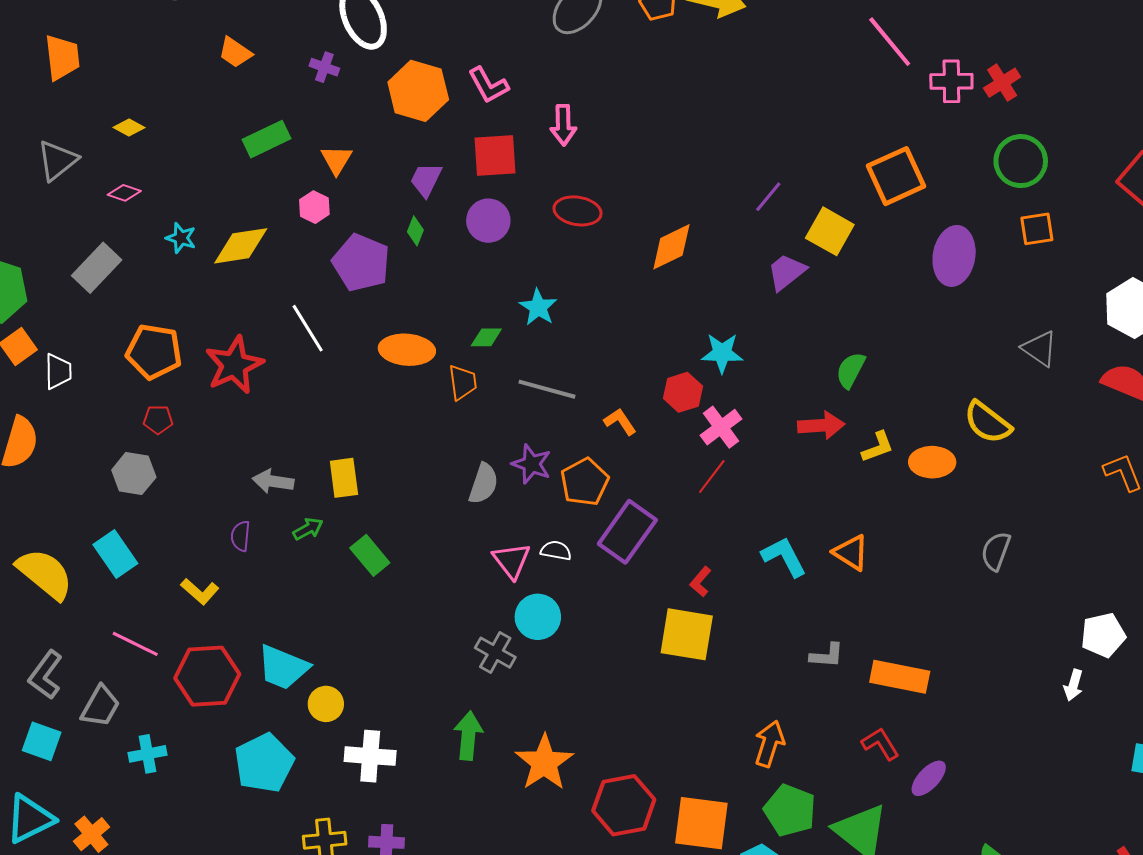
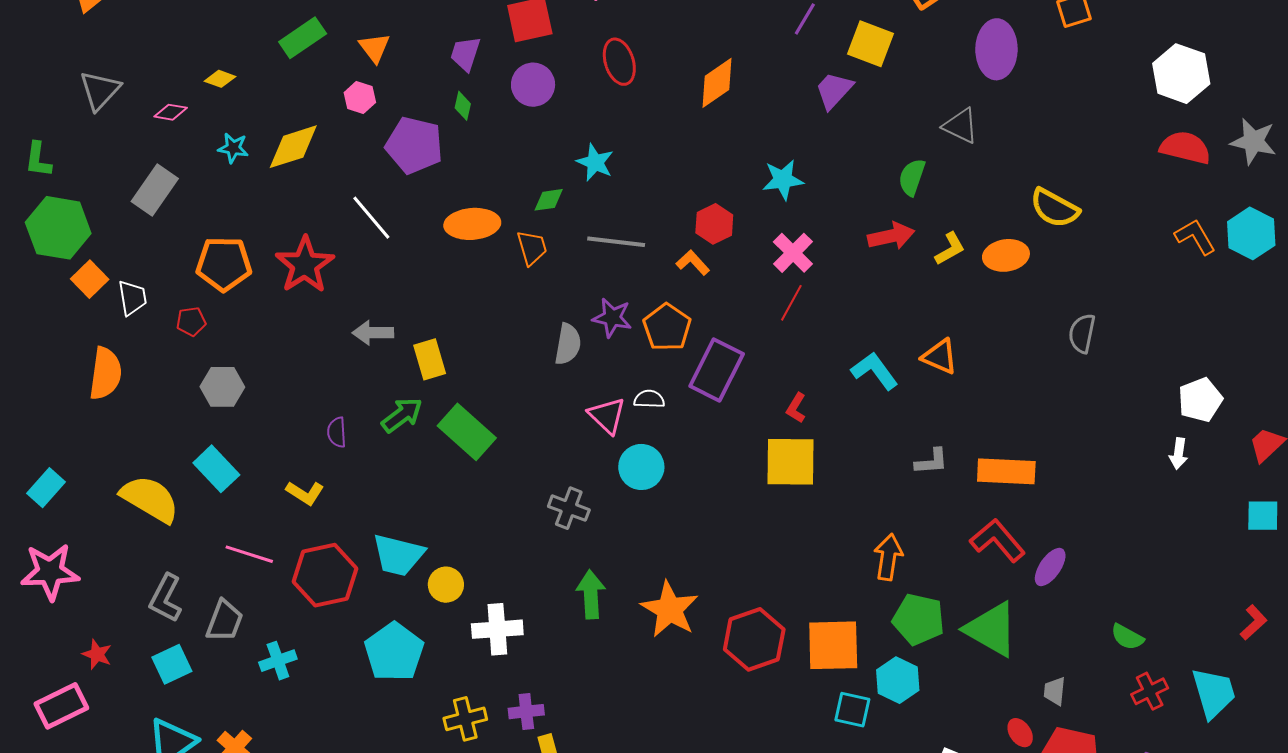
yellow diamond: (129, 127) -> (220, 79), moved
red ellipse: (578, 211) -> (619, 62), turned 72
gray triangle: (1040, 349) -> (961, 126), moved
red hexagon: (683, 392) -> (714, 224), moved
red pentagon: (158, 420) -> (191, 321), moved
gray arrow: (273, 481) -> (373, 333), moved
green arrow: (308, 529) -> (402, 415), size x1.4
green rectangle: (370, 555) -> (467, 432), size x1.4
gray cross: (495, 653) -> (569, 508), moved
cyan square: (42, 741) -> (172, 664), turned -36
red L-shape: (880, 744) -> (997, 540), size x1.4

